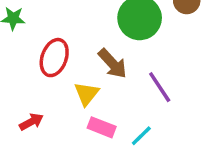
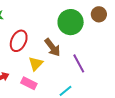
pink rectangle: (102, 127) -> (29, 83), moved

